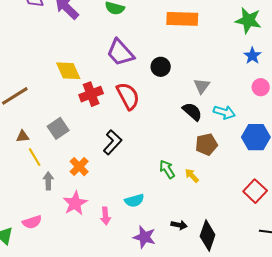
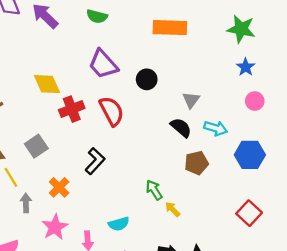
yellow arrow: (192, 176) -> (173, 209), moved

